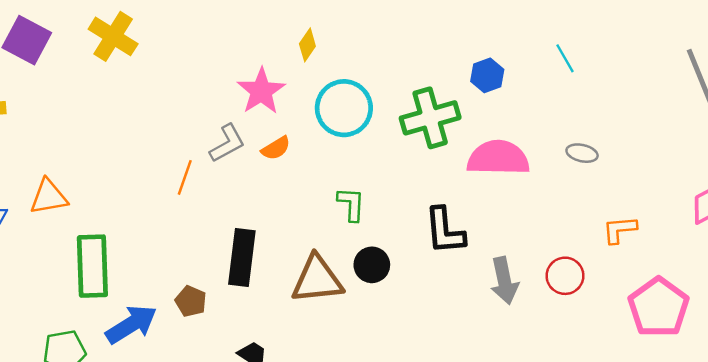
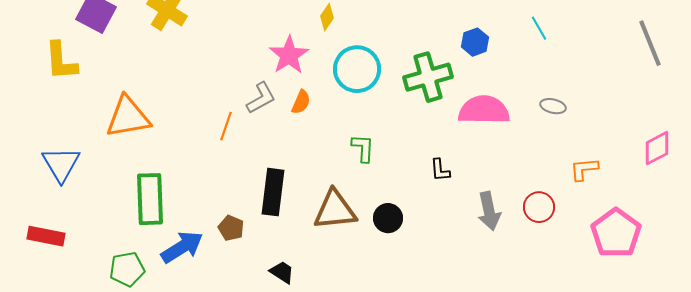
orange semicircle: (276, 148) -> (301, 102), turned -35
orange triangle: (49, 197) -> (128, 117), moved, size x1.4
black L-shape: (445, 231) -> (440, 170), size x0.6
black circle: (372, 265) -> (388, 218), moved

